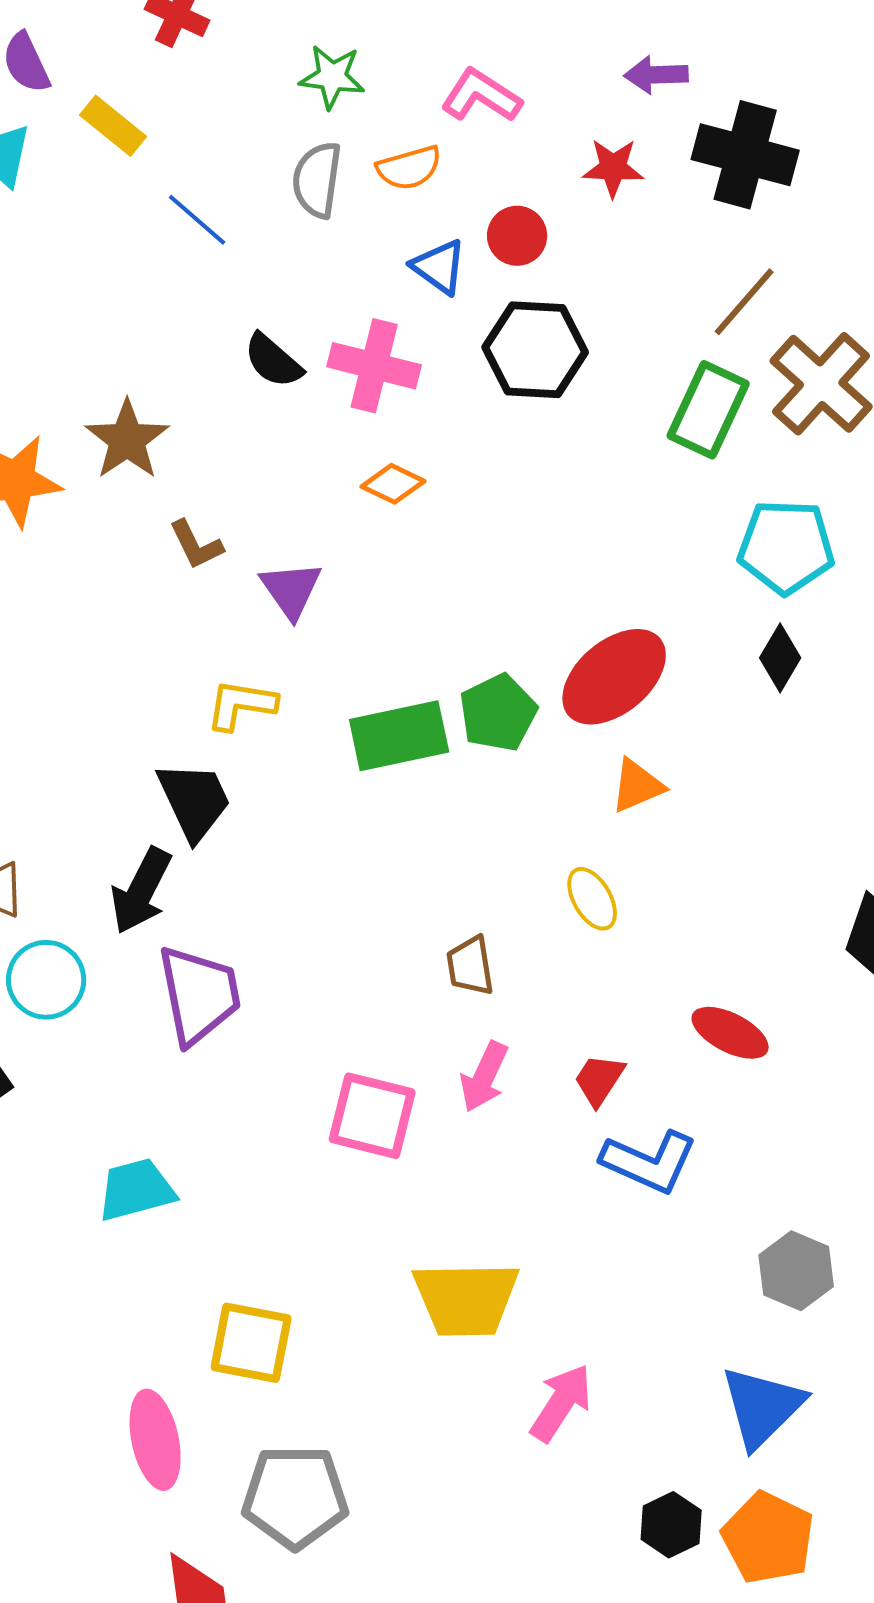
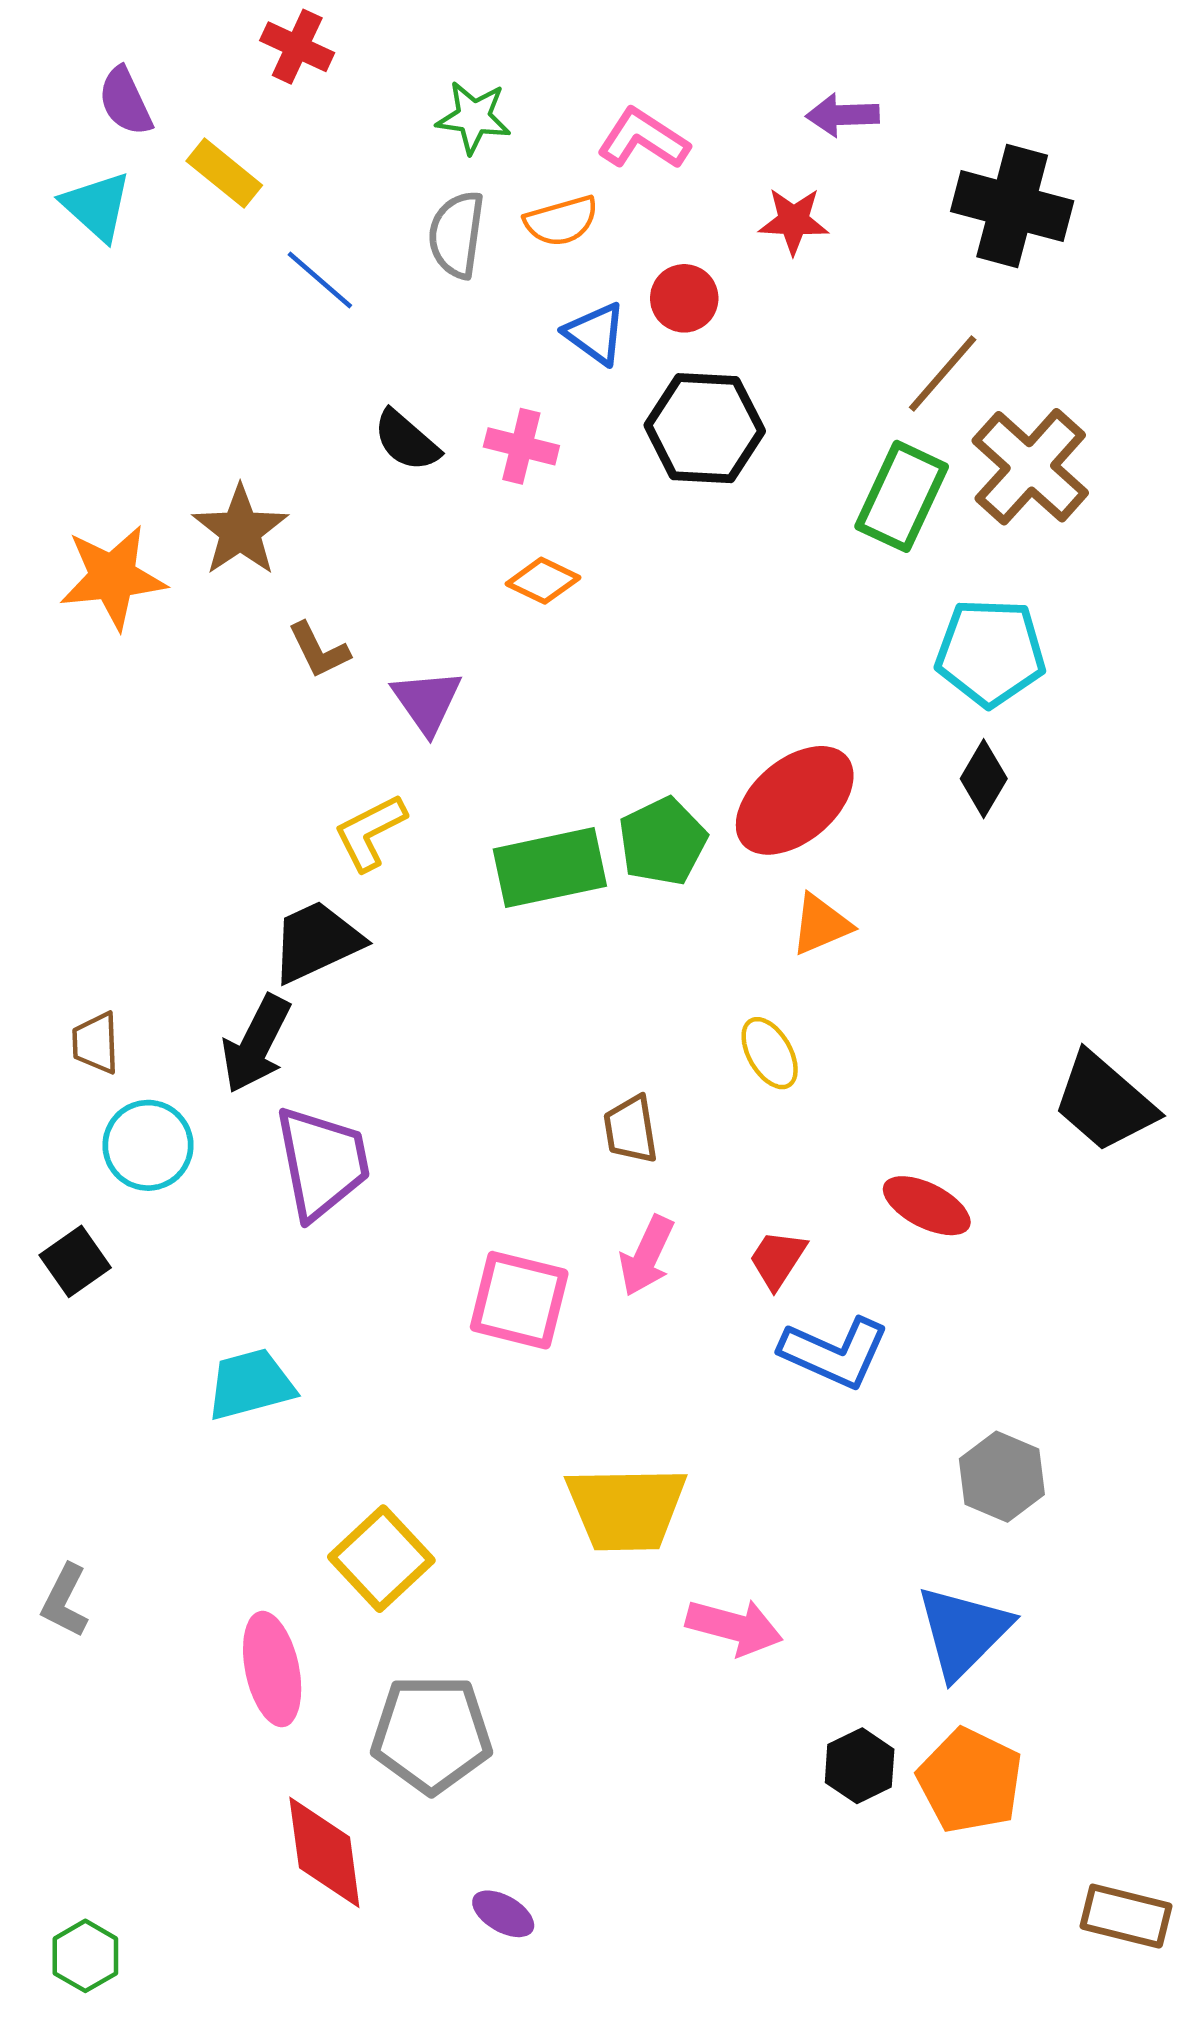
black cross: (745, 155) -> (1012, 206), moved
pink cross: (374, 366) -> (521, 446), size x0.7
yellow L-shape: (241, 705) -> (370, 832), turned -36
black trapezoid: (194, 801) -> (317, 942), turned -90
yellow square: (251, 1343) -> (381, 1559), turned 36
pink arrow: (561, 1403) -> (734, 1627), turned 72

